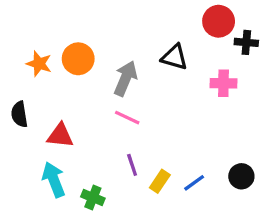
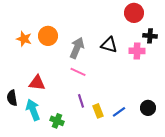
black cross: (246, 42) -> (150, 36), moved
black triangle: (174, 57) -> (109, 45), moved
black semicircle: (19, 114) -> (12, 98), moved
yellow rectangle: (160, 181) -> (98, 111), turned -56

